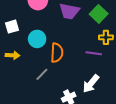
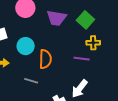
gray line: (42, 74) -> (31, 81), turned 64

